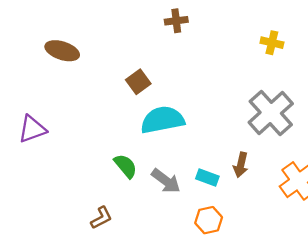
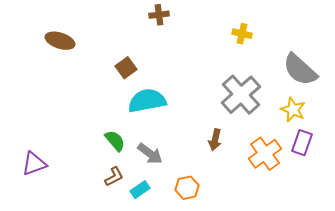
purple triangle: (32, 129) -> (34, 164), moved
cyan rectangle: (207, 177) -> (140, 190), moved, turned -54
brown L-shape: (101, 218) -> (114, 177), moved

